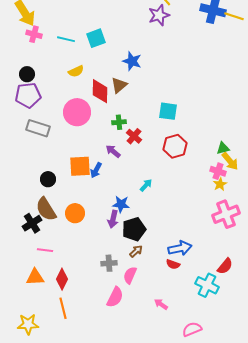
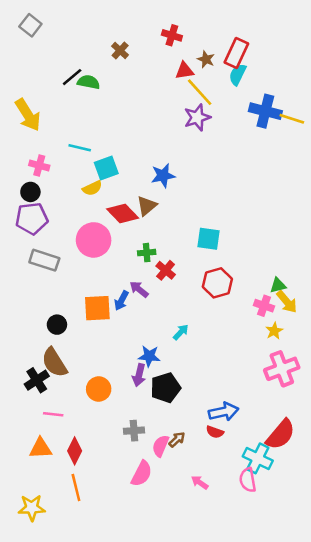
pink cross: (34, 34) -> (39, 165), moved
cyan square: (96, 38) -> (106, 168), moved
blue star: (132, 61) -> (163, 176), turned -30
red diamond: (100, 91) -> (123, 213), turned -45
blue arrow: (96, 170) -> (121, 301), moved
pink cross: (218, 171) -> (264, 306), moved
orange circle: (75, 213) -> (99, 389), moved
brown arrow: (136, 251) -> (177, 440), moved
red semicircle: (225, 266) -> (280, 434), size x1.5
pink semicircle: (192, 329) -> (248, 480), moved, turned -78

